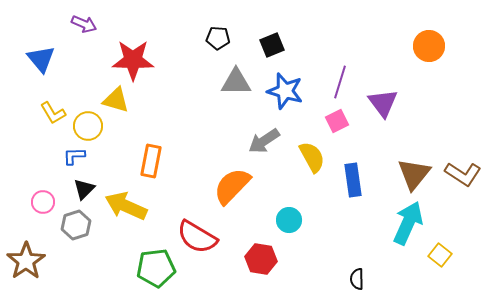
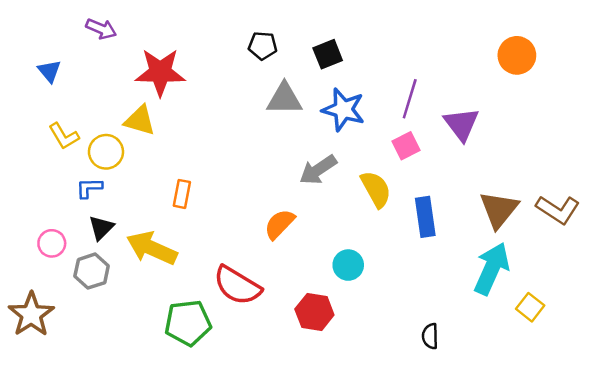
blue triangle: (41, 59) -> (49, 71), size x0.7
orange rectangle: (151, 161) -> (182, 194), size x0.7
orange semicircle: (232, 186) -> (280, 224), size x0.7

